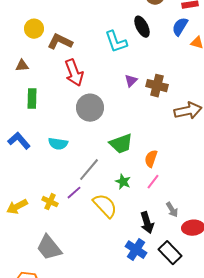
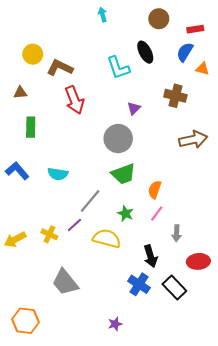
brown cross: (157, 86) -> (175, 96), moved
gray circle: (90, 108) -> (118, 139), moved
yellow semicircle: (105, 206) -> (107, 238), turned -32
gray arrow: (172, 210) -> (177, 233), moved, turned 35
gray trapezoid: (49, 248) -> (65, 282), moved

